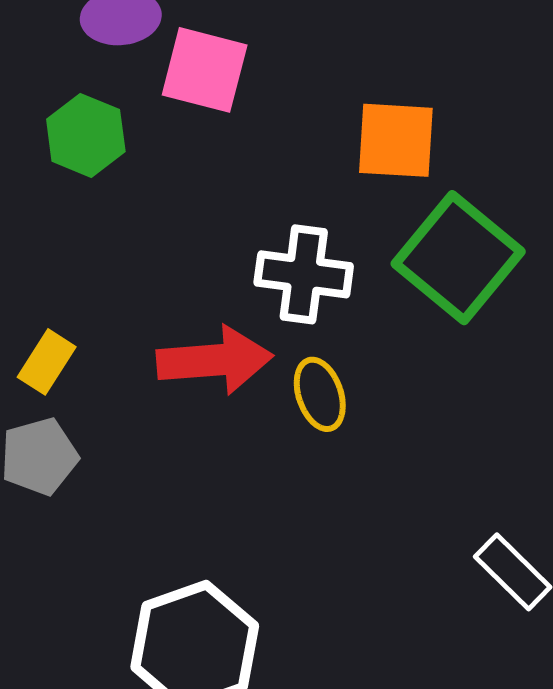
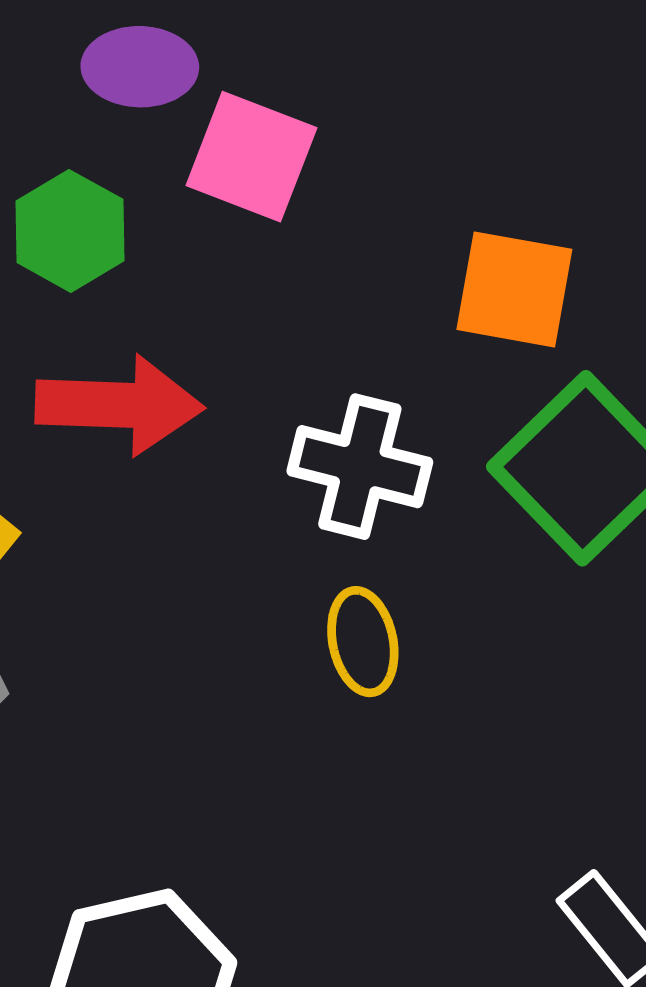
red arrow: (215, 360) -> (119, 405), moved

